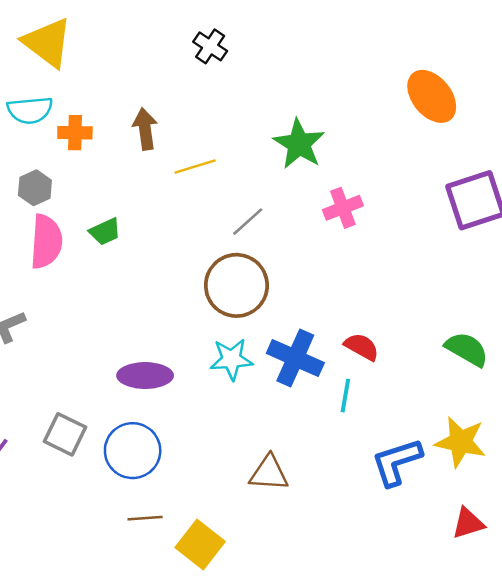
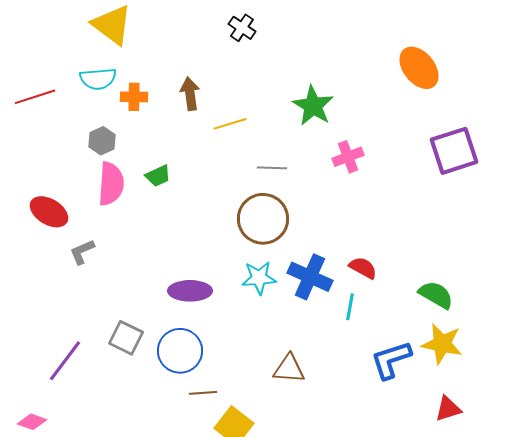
gray line: (248, 222) -> (272, 168), turned 44
green semicircle: (467, 349) -> (436, 295), moved
brown line: (145, 518) -> (203, 393), moved

